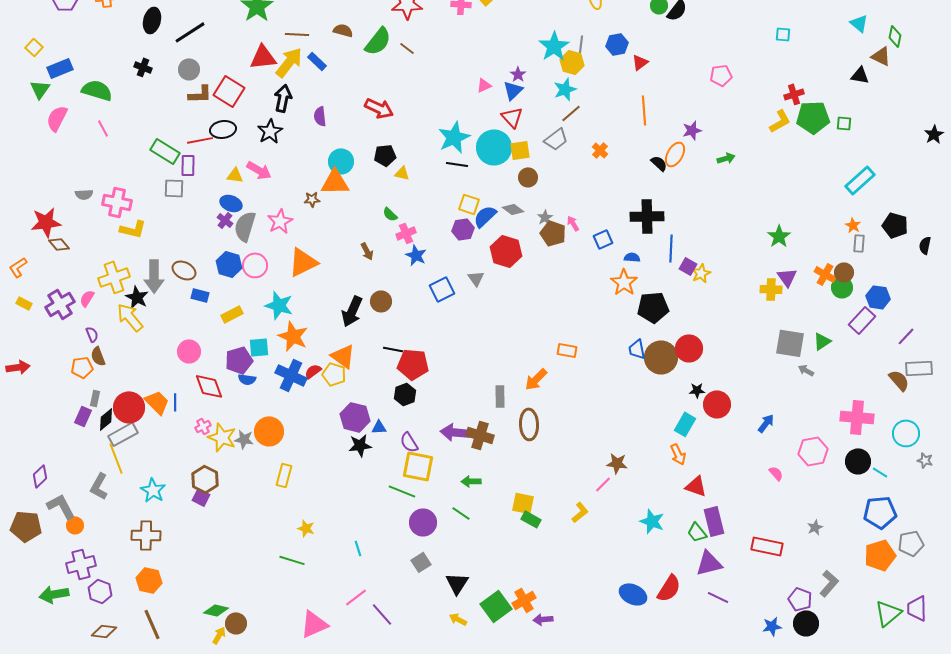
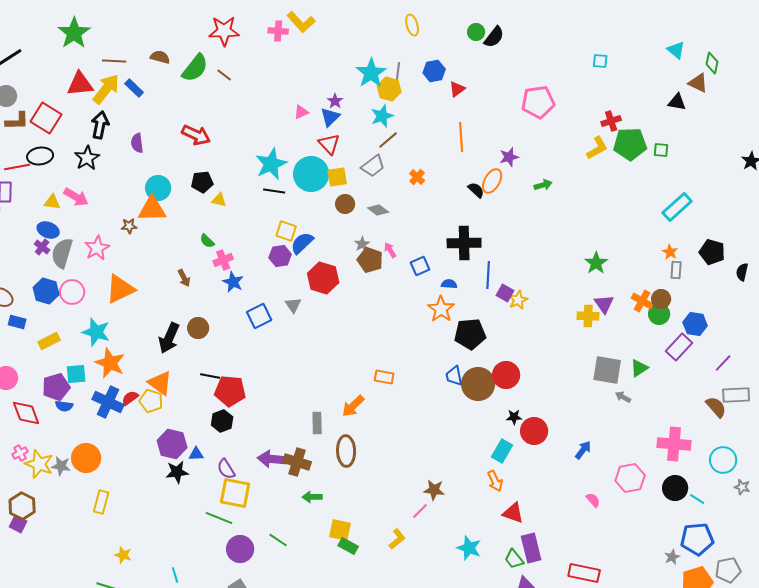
pink pentagon: (721, 75) -> (538, 102), size x1.5
gray diamond: (513, 209) -> (378, 210), moved
green arrow: (471, 481) -> (312, 497), moved
gray star: (815, 527) -> (672, 557), moved

